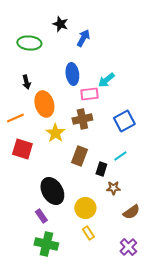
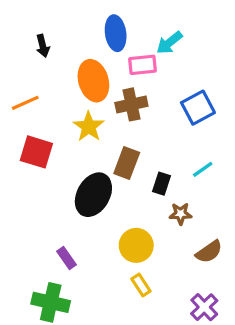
orange ellipse: (44, 104) -> (93, 81), moved
cyan line: (120, 156) -> (203, 169), moved
black ellipse: (52, 191) -> (93, 195), moved, turned 60
green cross: (46, 244) -> (51, 302), moved

